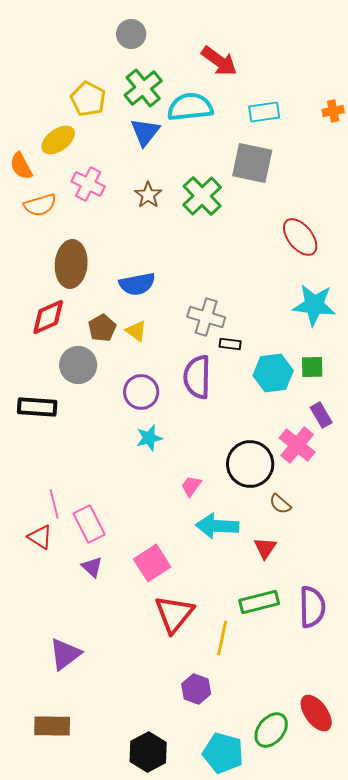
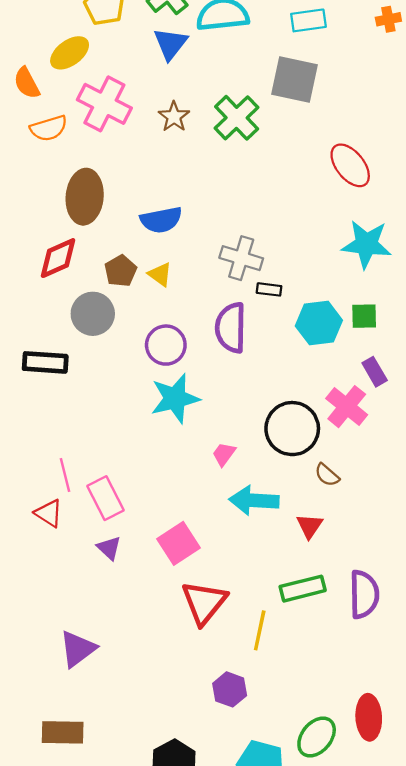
pink cross: (88, 184) -> (104, 104), size x1.4
cyan star: (149, 438) -> (175, 398), size x1.6
red ellipse: (316, 713) -> (369, 717), turned 33

